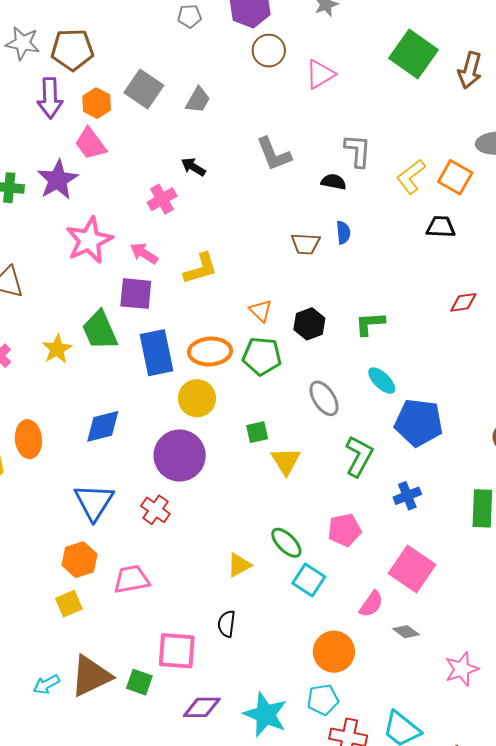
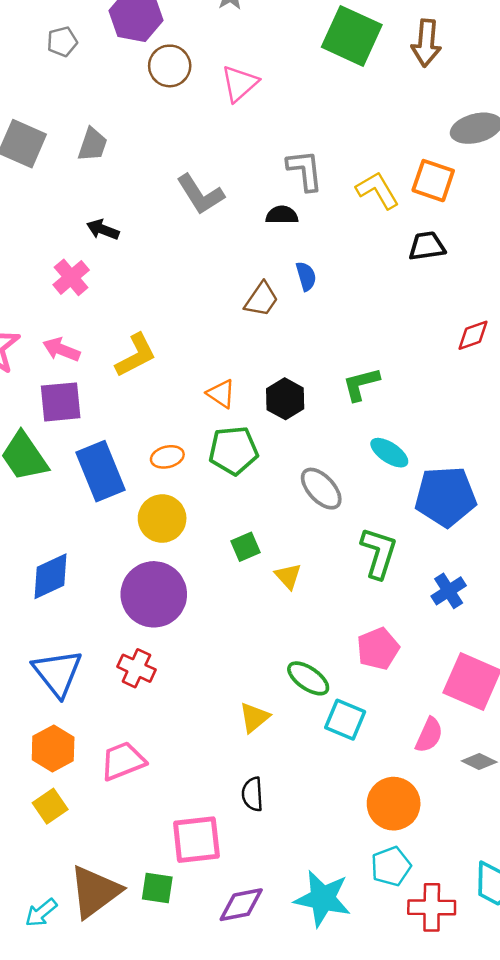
yellow L-shape: (411, 177) -> (378, 190), turned 108
brown trapezoid: (306, 244) -> (261, 299), turned -48
orange ellipse: (210, 352) -> (167, 457), size x0.6
yellow triangle: (286, 461) -> (288, 576), size x0.7

